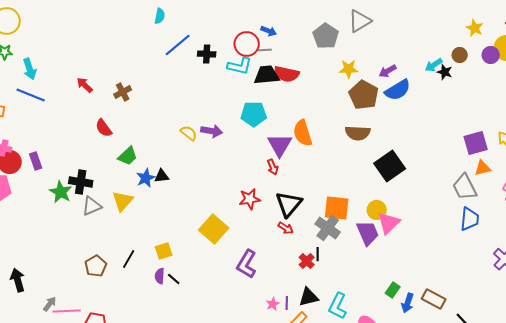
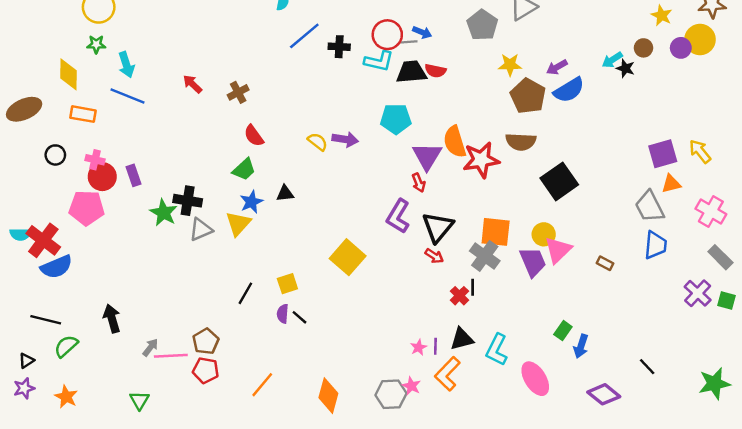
blue arrow: (269, 31) -> (422, 32), moved
red semicircle: (287, 74) -> (435, 71), size x0.7
red semicircle: (104, 128) -> (254, 136), moved
blue star: (146, 178) -> (251, 202), moved
red star: (250, 199) -> (481, 160), moved, size x1.4
purple L-shape: (247, 264) -> (398, 216), moved
brown pentagon: (96, 266) -> (206, 341), moved
brown rectangle: (434, 299) -> (605, 263), moved, size x0.6

